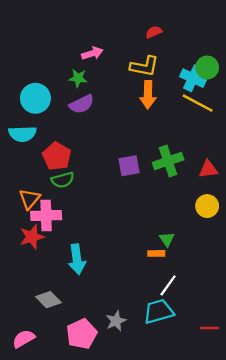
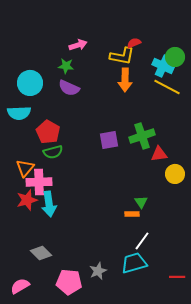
red semicircle: (154, 32) -> (134, 43), moved
purple semicircle: (82, 104) -> (69, 88), turned 50
red triangle: (208, 169) -> (159, 154), moved
cyan arrow: (77, 259) -> (49, 204), moved
pink pentagon: (82, 334) -> (69, 282), turned 30

